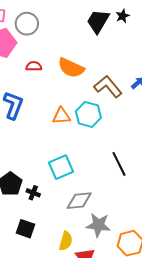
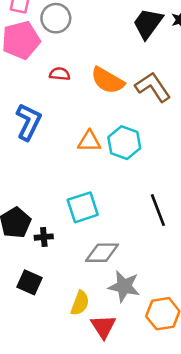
brown L-shape: (108, 87) -> (153, 87), moved
black cross: (33, 193) -> (44, 237), turned -32

